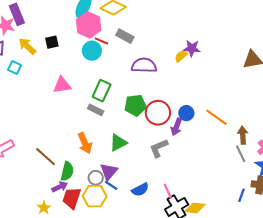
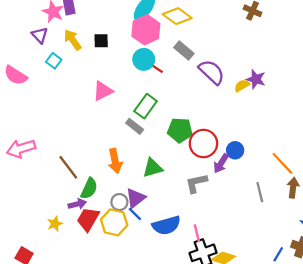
red line: (101, 41) -> (156, 68), moved
purple semicircle: (144, 65) -> (212, 72), moved, turned 30
pink triangle: (62, 85) -> (103, 91), turned -30
orange line: (216, 117) -> (282, 163), moved
gray line: (241, 154) -> (260, 192), moved
blue semicircle: (140, 190) -> (166, 225), size x1.4

